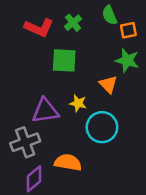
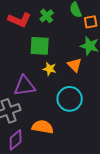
yellow star: (78, 103) -> (50, 69), moved

